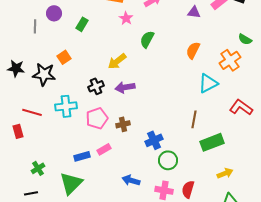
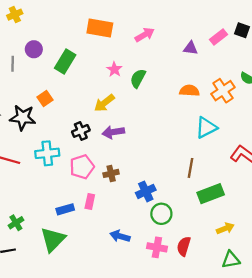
pink star: (126, 18) -> (114, 69), moved
green rectangle: (82, 24) -> (65, 62), size x1.5
orange semicircle: (193, 50) -> (189, 91), turned 66
orange cross: (230, 60) -> (223, 91), moved
pink rectangle: (104, 149) -> (90, 201), turned -48

